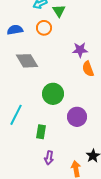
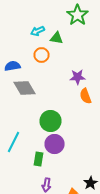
green triangle: (59, 11) -> (56, 38), turned -48
blue semicircle: (15, 30) -> (12, 66), moved
purple circle: (77, 117) -> (54, 144), moved

